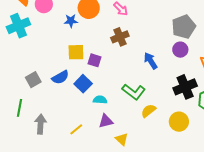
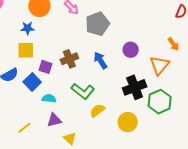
blue star: (71, 21) -> (28, 28), moved
gray pentagon: (184, 27) -> (97, 24), moved
brown cross: (120, 37) -> (69, 59), moved
purple square: (94, 60) -> (46, 67), moved

